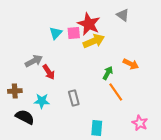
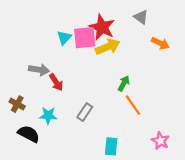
pink square: (74, 33) -> (85, 38), size x1.5
gray arrow: (34, 61) -> (39, 70), turned 36
orange arrow: (131, 64) -> (160, 43), moved
brown cross: (15, 91) -> (17, 104), turned 32
gray rectangle: (74, 98) -> (85, 112), turned 49

